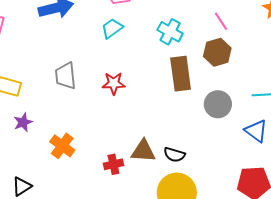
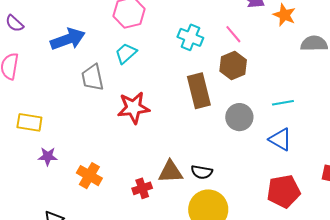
cyan cross: (170, 32) -> (190, 37), moved
gray trapezoid: (66, 76) -> (93, 77), moved
red star: (114, 83) -> (133, 108), size x1.4
purple star: (23, 122) -> (48, 156), turned 30

